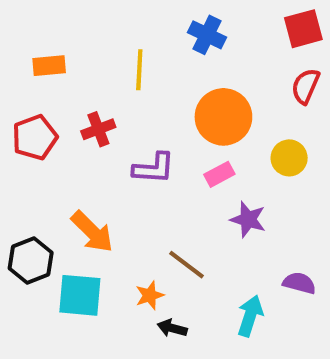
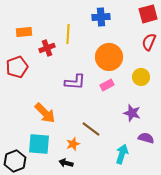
blue cross: (207, 35) -> (101, 17), turned -30
red cross: (98, 129) -> (47, 48), moved
purple star: (248, 219) -> (132, 113), moved
black hexagon: (31, 260) -> (15, 161), moved
black arrow: (172, 328) -> (66, 163), moved

